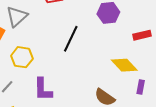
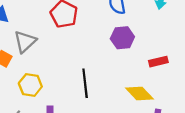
black line: (71, 39) -> (85, 83), moved, turned -32

